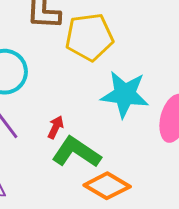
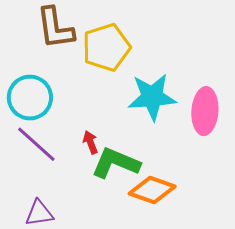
red arrow: (56, 127) -> (90, 142), turned -35

